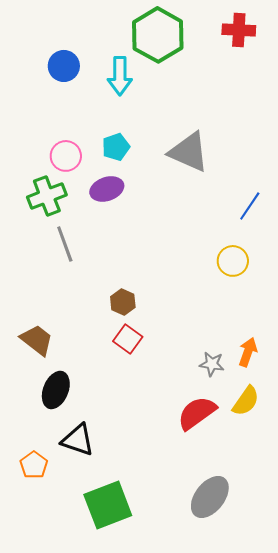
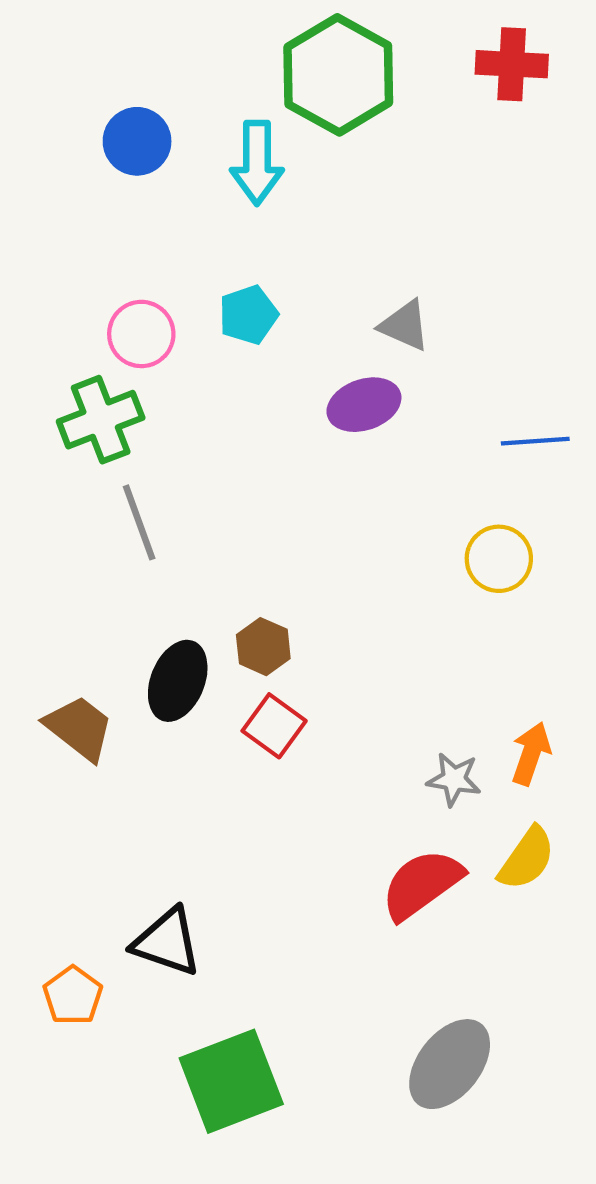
gray triangle: (189, 152) -> (405, 325), size x0.6
purple ellipse: (107, 189) -> (364, 405), moved
blue line: (250, 206) -> (535, 441), turned 52
black ellipse: (56, 390) -> (178, 681), moved

